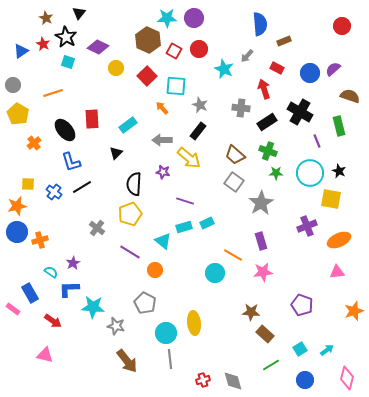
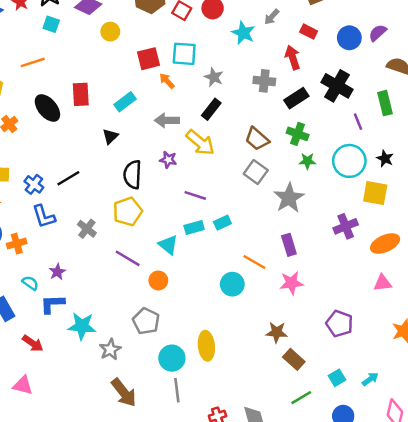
red square: (147, 76) -> (148, 59), moved, turned 30
blue L-shape: (71, 162) -> (44, 216), moved
gray star: (116, 326) -> (110, 349), turned 30

